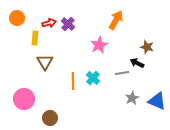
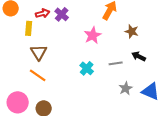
brown star: (147, 47) -> (132, 31), moved
black arrow: (137, 63) -> (139, 56), moved
orange line: (73, 81) -> (38, 75), moved, turned -54
pink circle: (24, 99) -> (18, 102), moved

